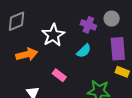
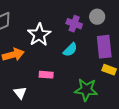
pink rectangle: (59, 75) -> (46, 75), turned -32

